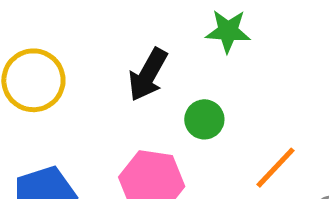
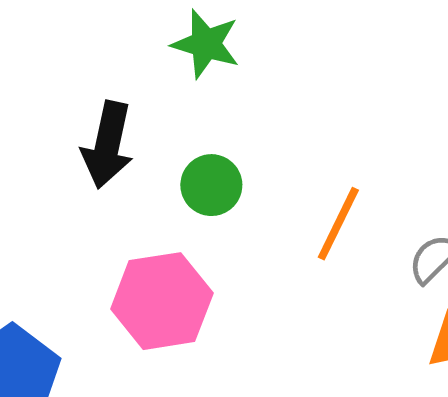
green star: (228, 31) -> (206, 44), turned 30

